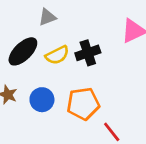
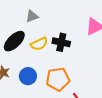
black cross: (88, 53) -> (61, 42), turned 30

